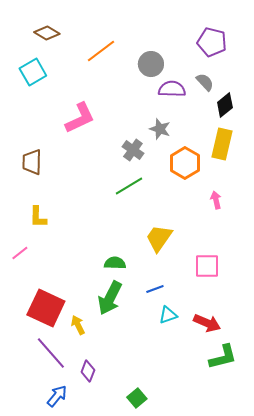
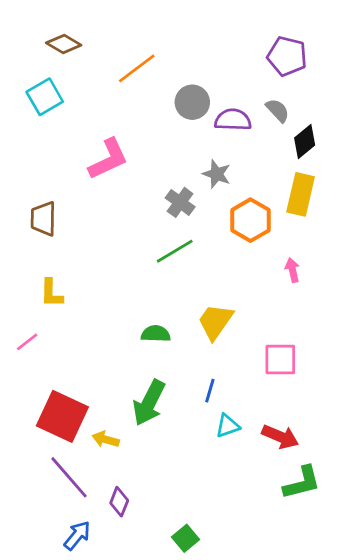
gray circle: (151, 64) -> (192, 102), moved
green semicircle: (115, 263) -> (156, 334), moved
blue line: (155, 289) -> (210, 391), turned -54
yellow arrow: (78, 325) -> (106, 439), turned -48

